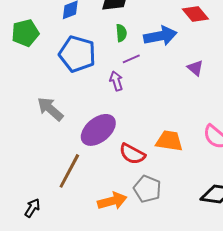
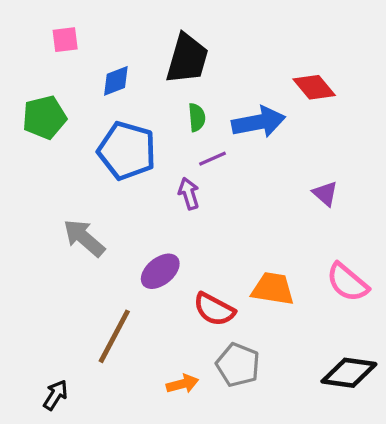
purple triangle: (195, 68) -> (325, 194), moved
purple ellipse: (98, 130) -> (160, 271), size x0.7
orange arrow: (112, 201) -> (182, 384), size x0.7

